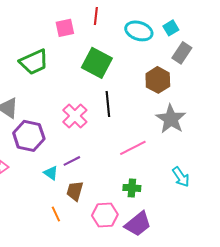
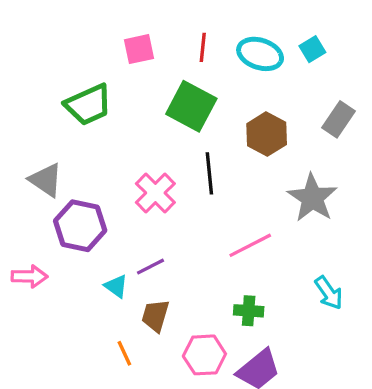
red line: (96, 16) -> (203, 47), moved
gray rectangle: (182, 53) -> (339, 119), moved
brown hexagon: (158, 80) -> (267, 134), moved

